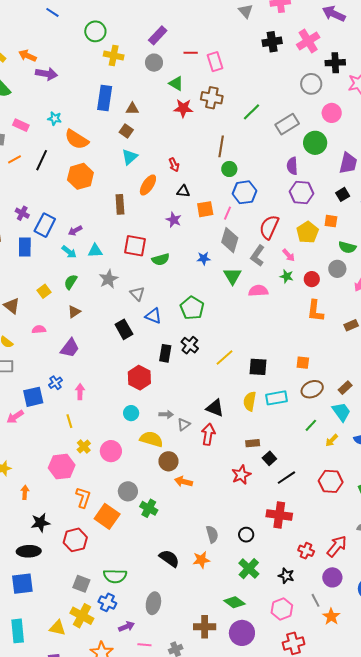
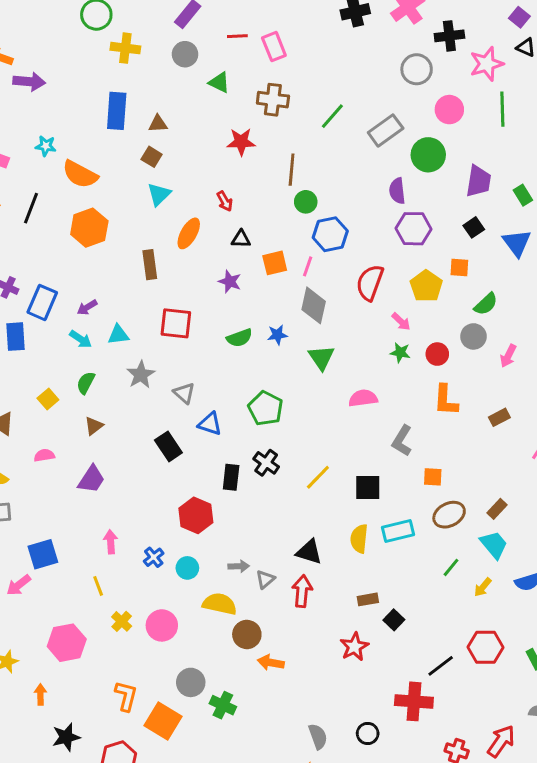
red star: (183, 108) -> (241, 142), moved
green semicircle: (347, 247) -> (486, 304), turned -54
gray L-shape: (258, 256) -> (402, 441), moved
green semicircle: (161, 259) -> (239, 338), moved
pink semicircle: (258, 291) -> (363, 398), moved
blue cross: (56, 383) -> (154, 557), moved
pink hexagon: (62, 467) -> (67, 643), moved
black line: (286, 478) -> (441, 666), moved

